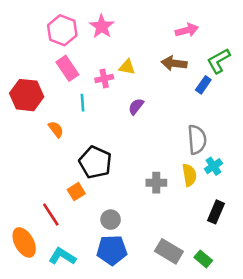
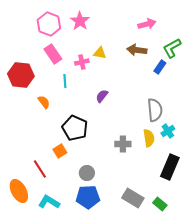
purple semicircle: (136, 106) -> (102, 96), moved
black rectangle: (216, 212) -> (170, 167), size x1.4

